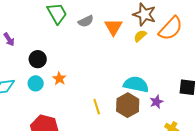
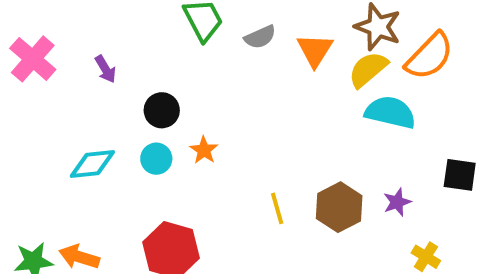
yellow semicircle: (140, 36) -> (368, 69), size x1.5
cyan semicircle: (136, 84) -> (390, 112), moved

